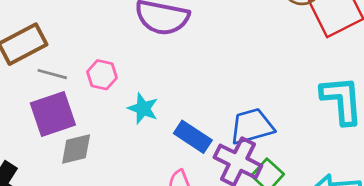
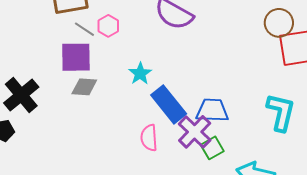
pink hexagon: (102, 75) -> (108, 26), moved
blue rectangle: (193, 137) -> (169, 104), size x1.4

